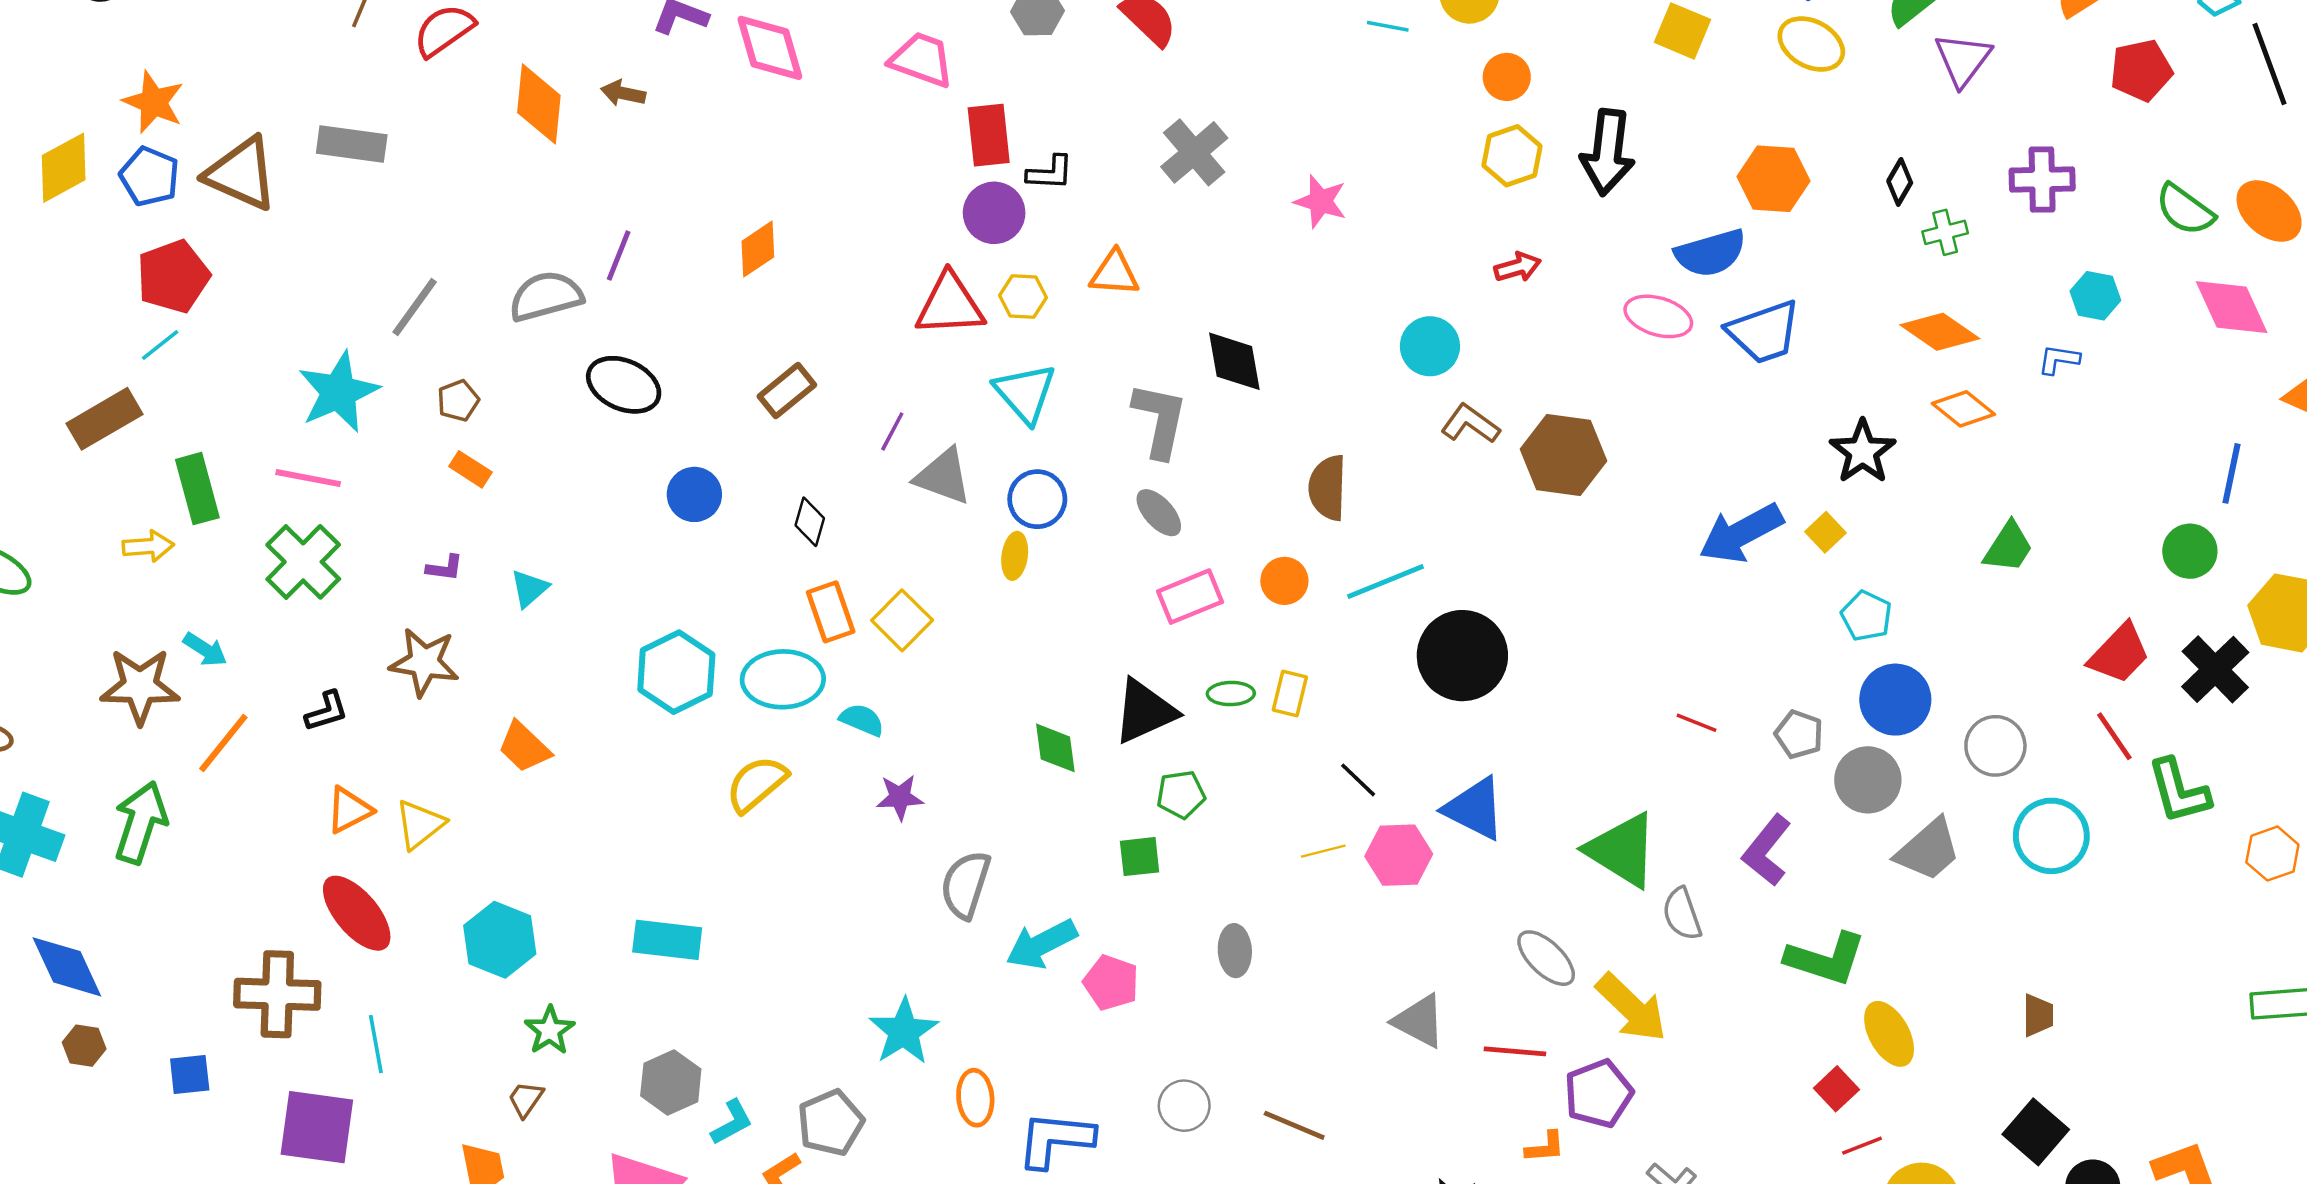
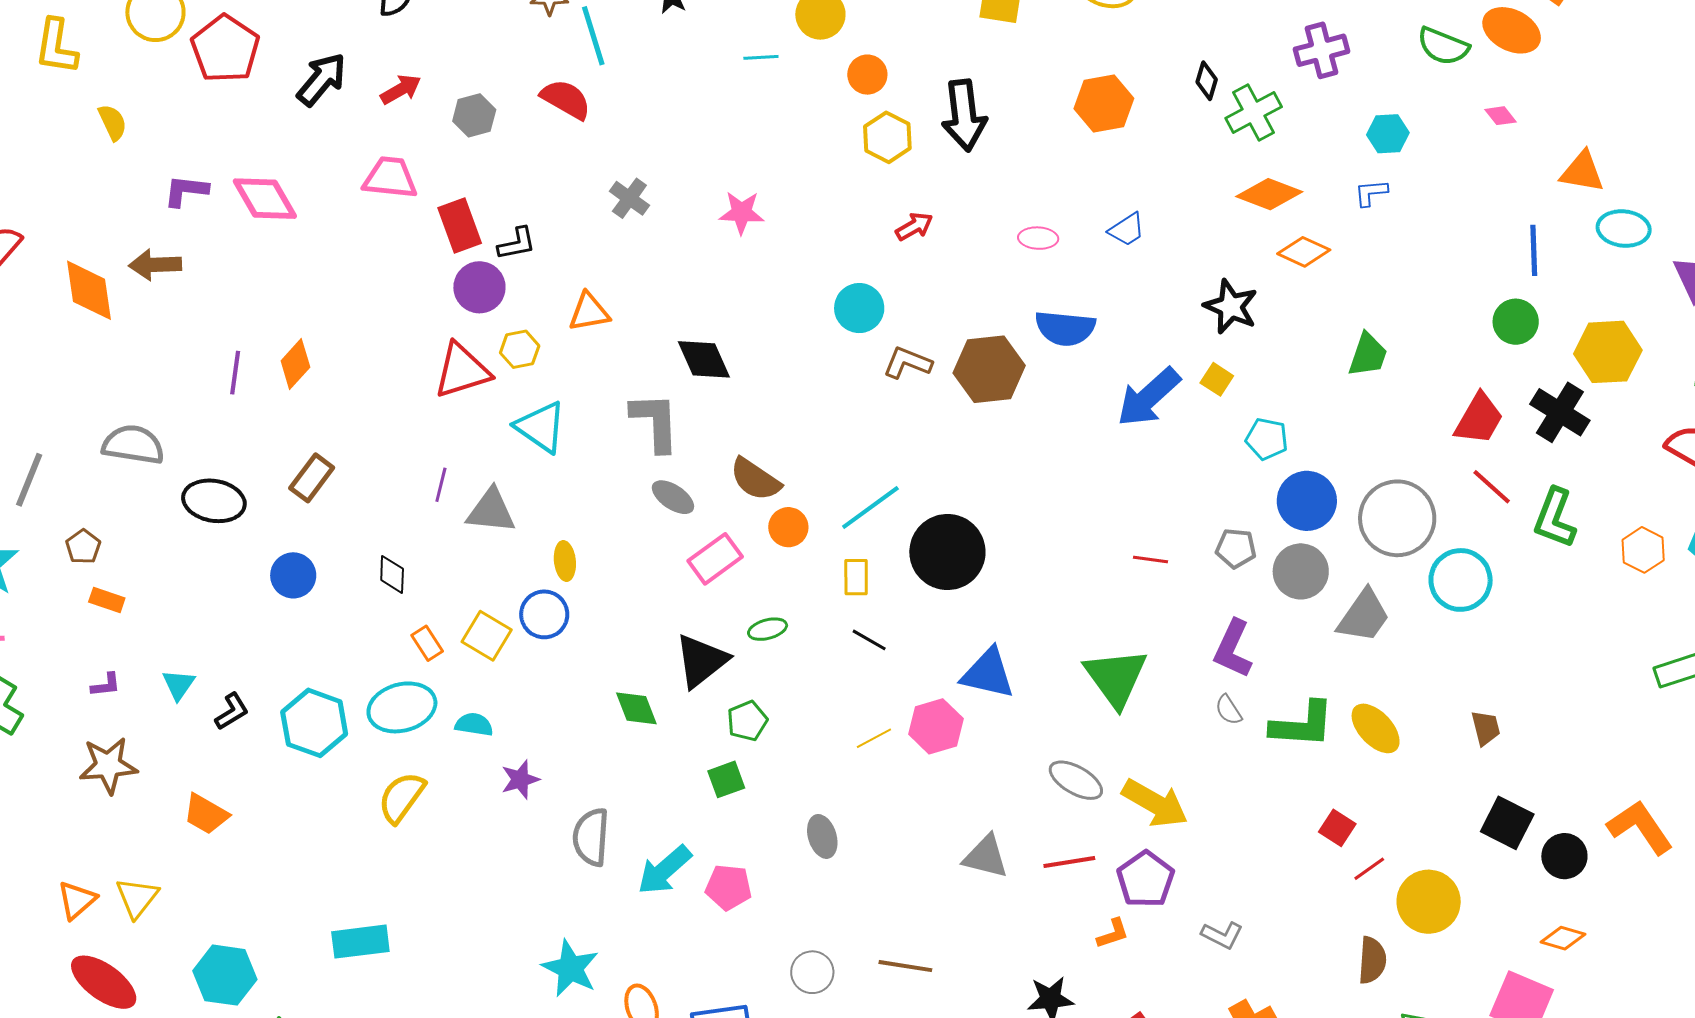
brown arrow: (623, 93) -> (155, 265), size x1.4
gray cross: (1194, 152) -> (629, 198), size x0.7
green cross: (1945, 232) -> (1254, 112), size x1.5
blue semicircle: (1711, 253) -> (1065, 328), moved, turned 36
purple line: (619, 255) -> (235, 373), moved
gray semicircle: (546, 296) -> (133, 445), turned 38
pink diamond: (2232, 307) -> (1501, 116), size x0.5
pink ellipse: (1658, 316) -> (1038, 238), size x0.7
blue trapezoid: (1764, 332) -> (1127, 230), size x0.6
brown rectangle: (787, 391) -> (312, 478), moved
brown semicircle: (1328, 488) -> (755, 479), moved, turned -44
blue circle: (1037, 499) -> (544, 614), moved
orange rectangle: (831, 612) -> (427, 643), size x0.7
yellow rectangle: (1290, 693) -> (856, 577), moved
black L-shape: (327, 711) -> (232, 711), moved
gray circle: (1995, 746) -> (1397, 518), size x1.5
black line: (1358, 780) -> (869, 640), moved
green L-shape: (2179, 791) -> (1555, 518), turned 50
green triangle: (1622, 850) -> (1116, 678), turned 36
gray semicircle: (1682, 914) -> (1229, 710), moved, size x0.7
yellow ellipse: (1889, 1034) -> (1376, 728), moved

